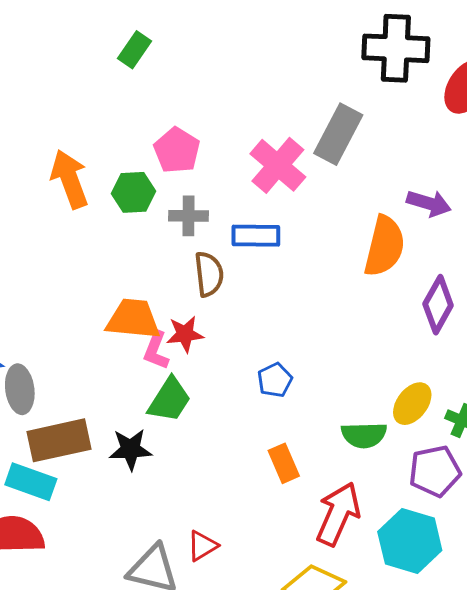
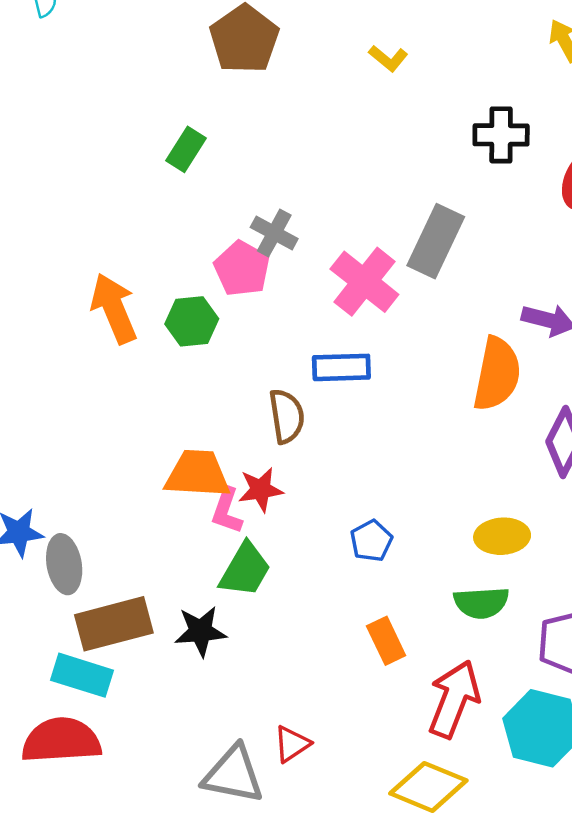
black cross: (396, 48) -> (501, 135), size x0.7
gray cross: (188, 216) -> (274, 233), moved, turned 30
yellow ellipse: (412, 404) -> (502, 536), moved, turned 51

